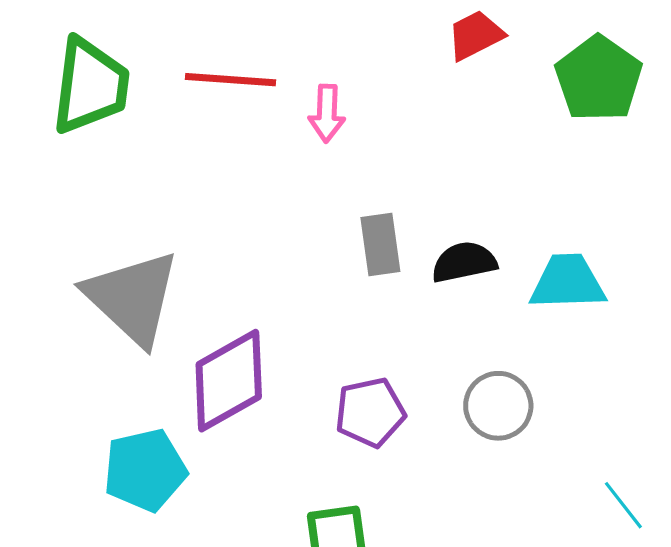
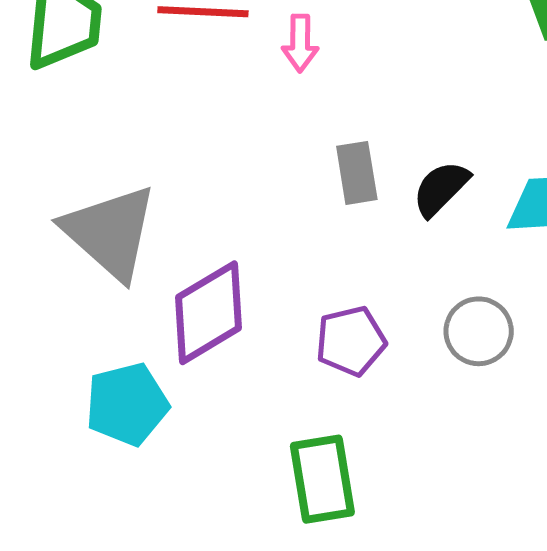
black semicircle: (464, 262) -> (441, 189), turned -32

